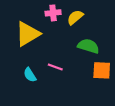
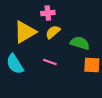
yellow semicircle: (75, 17) -> (53, 32), moved
cyan semicircle: (30, 75) -> (15, 64), moved, size x1.5

